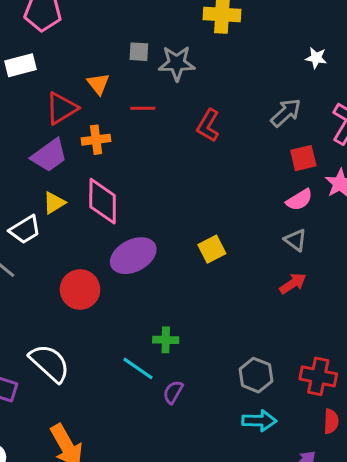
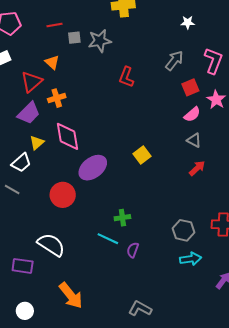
red line: (143, 108) -> (54, 25), moved

